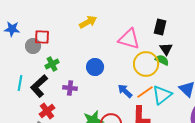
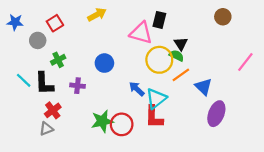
black rectangle: (160, 27) -> (159, 20), moved
red square: (42, 37) -> (55, 23), moved, turned -35
cyan line: (20, 83) -> (24, 80), turned -56
black L-shape: (39, 86) -> (44, 84), turned -50
orange line: (145, 92) -> (181, 75), moved
cyan triangle: (162, 95) -> (156, 99), moved

